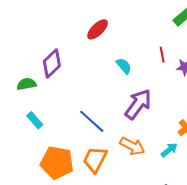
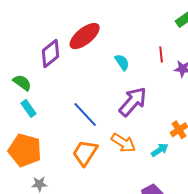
red ellipse: (98, 29) -> (85, 36), moved, size x1.4
green semicircle: (26, 84) -> (22, 83), moved, turned 42
orange pentagon: (57, 163) -> (25, 150), moved

